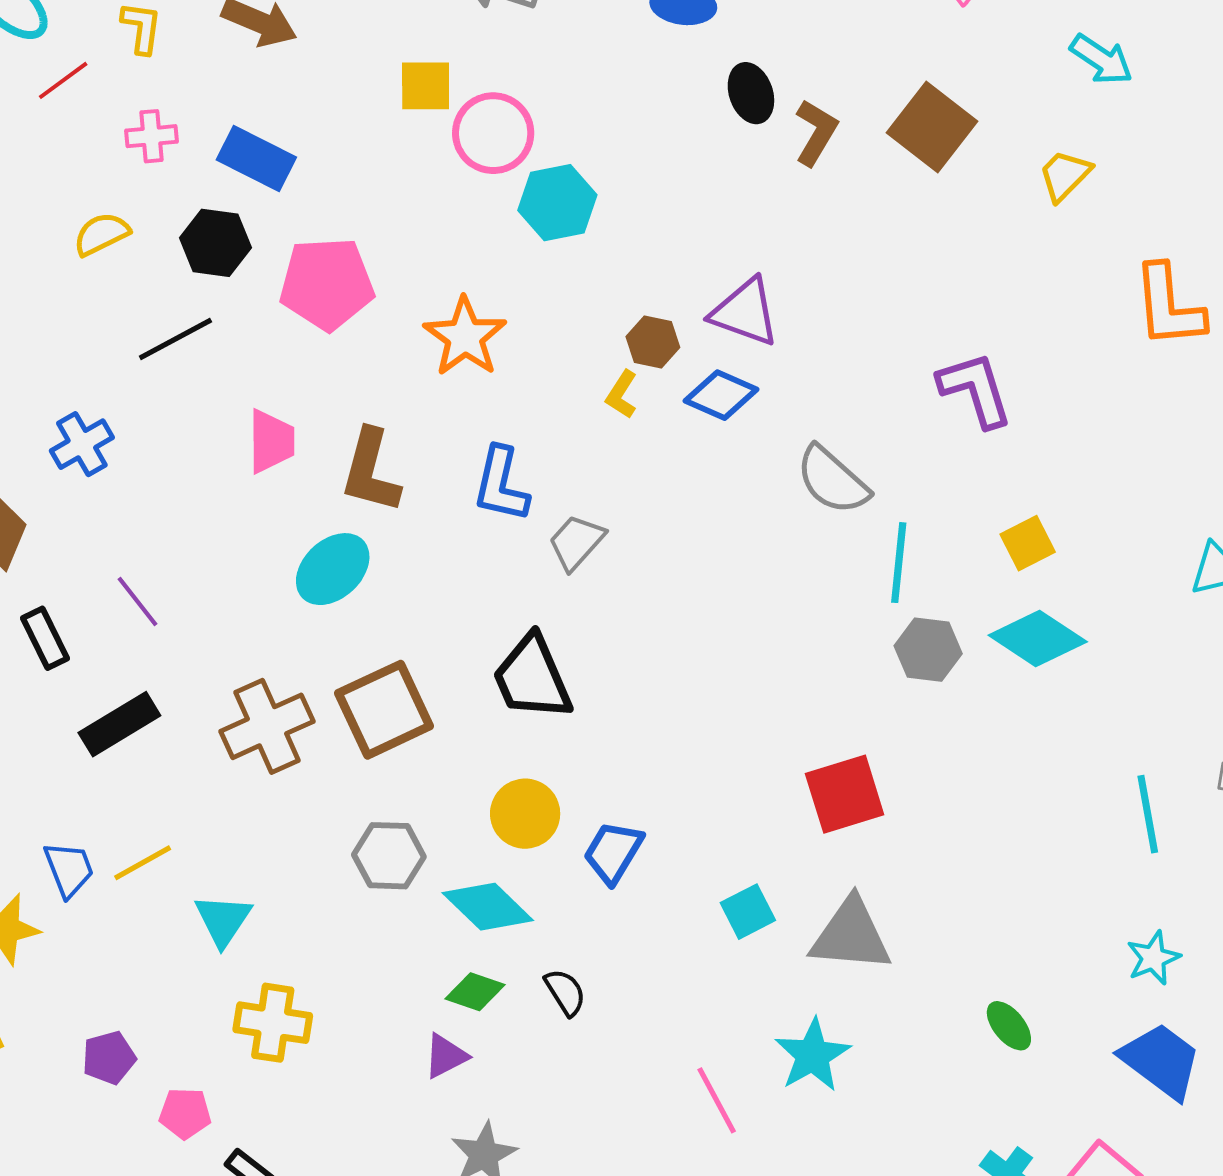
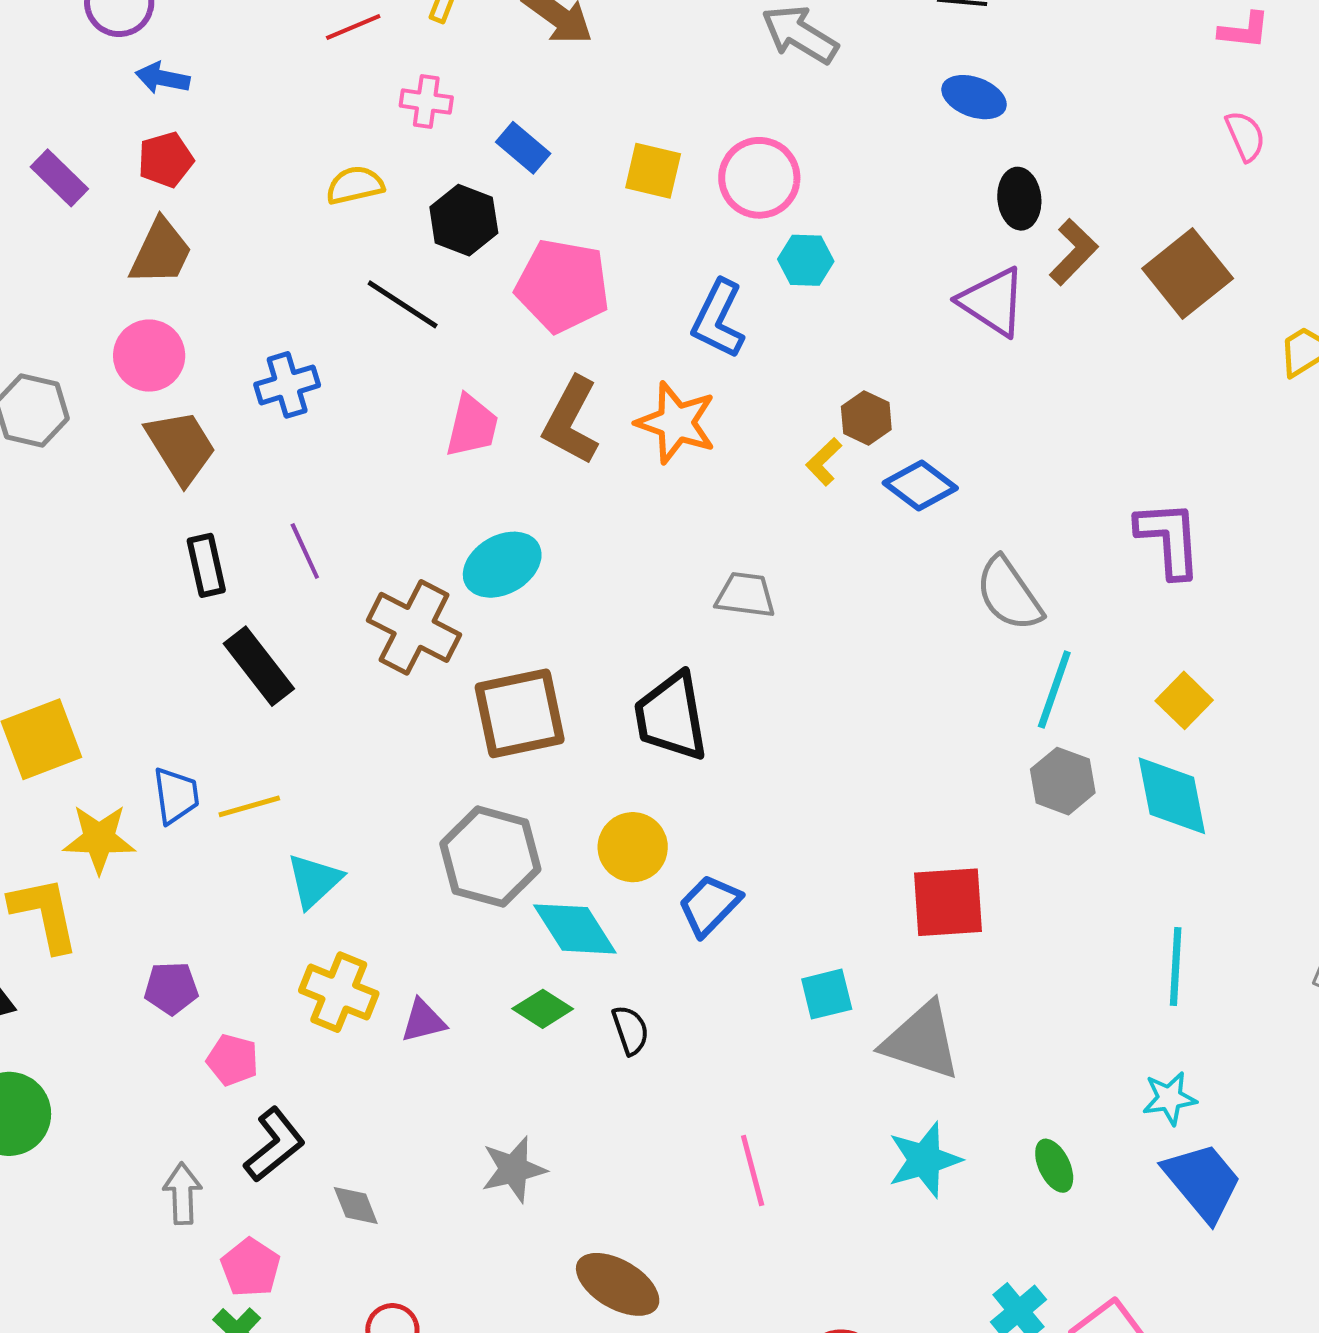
yellow square: (426, 86) -> (653, 171), moved
blue rectangle: (256, 159) -> (523, 148), size x0.7
cyan hexagon: (557, 203) -> (806, 260), size x0.7
purple triangle: (745, 312) -> (993, 302), moved
orange star: (465, 337) -> (676, 423), moved, turned -30
black line: (175, 339) -> (403, 304), turned 48
brown L-shape: (371, 471) -> (571, 421), moved
blue L-shape: (501, 485) -> (718, 319), moved
gray trapezoid: (576, 542) -> (745, 595), turned 42
yellow square: (1028, 543) -> (1184, 700), turned -32
cyan diamond: (1038, 639) -> (1172, 796), turned 32
black rectangle: (119, 724) -> (259, 666), turned 70
brown cross: (267, 726) -> (414, 627), moved, turned 38
cyan line: (1148, 814) -> (1176, 967), moved
gray hexagon: (389, 856) -> (490, 857), size x1.4
cyan star: (1153, 958) -> (1169, 1098), moved
cyan star: (813, 1055) -> (924, 1160), moved
purple triangle: (446, 1056) -> (423, 1021), moved
blue trapezoid: (1161, 1061) -> (1203, 1182), moved

